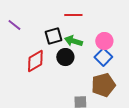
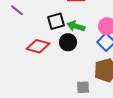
red diamond: (35, 61) -> (38, 46), turned 45

